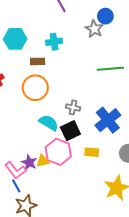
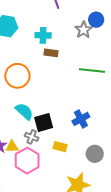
brown rectangle: (38, 61) -> (51, 53), moved
gray cross: (73, 107) -> (32, 137), moved
blue cross: (108, 120) -> (81, 119), size x0.7
pink hexagon: (58, 152) -> (27, 161), moved

